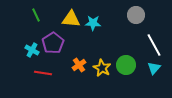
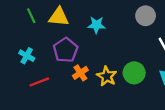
yellow triangle: (71, 19) -> (59, 17), moved
purple pentagon: (53, 43) -> (66, 50), moved
red line: (43, 73) -> (39, 82), turned -30

